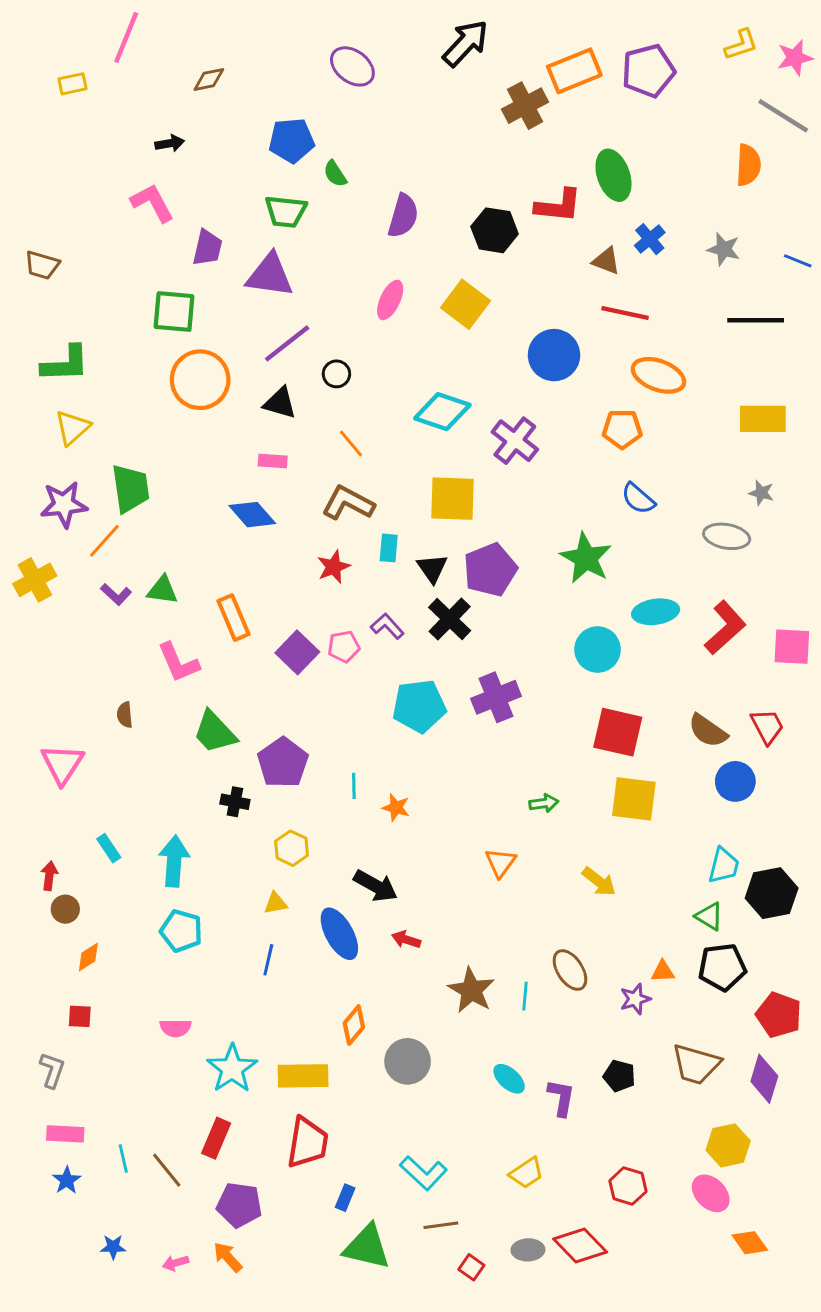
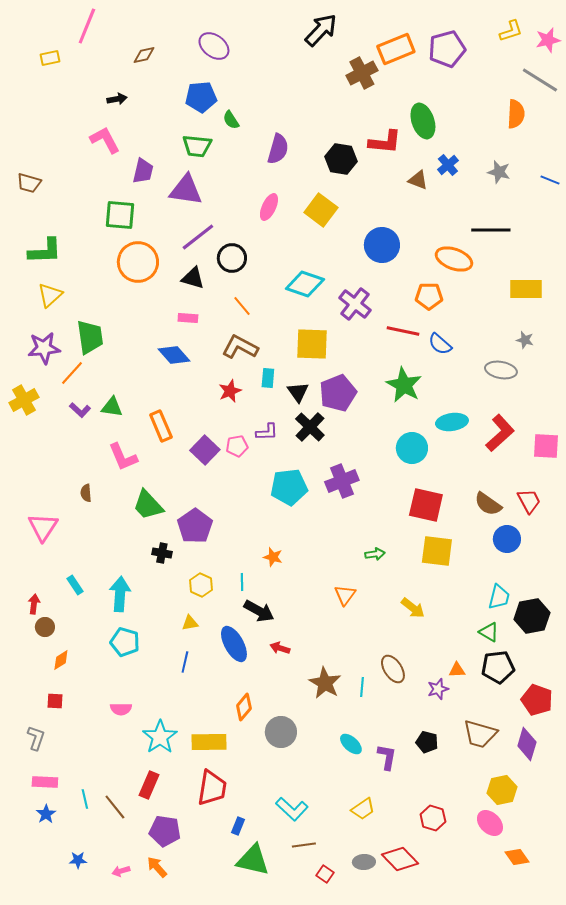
purple ellipse: (352, 66) -> (214, 46), moved
red line: (625, 313) -> (403, 331), moved
black line: (756, 320) -> (491, 230), moved
black circle: (336, 374) -> (232, 258), size x1.5
purple L-shape: (387, 626) -> (267, 432), turned 130
cyan line: (354, 786) -> (242, 582), moved

